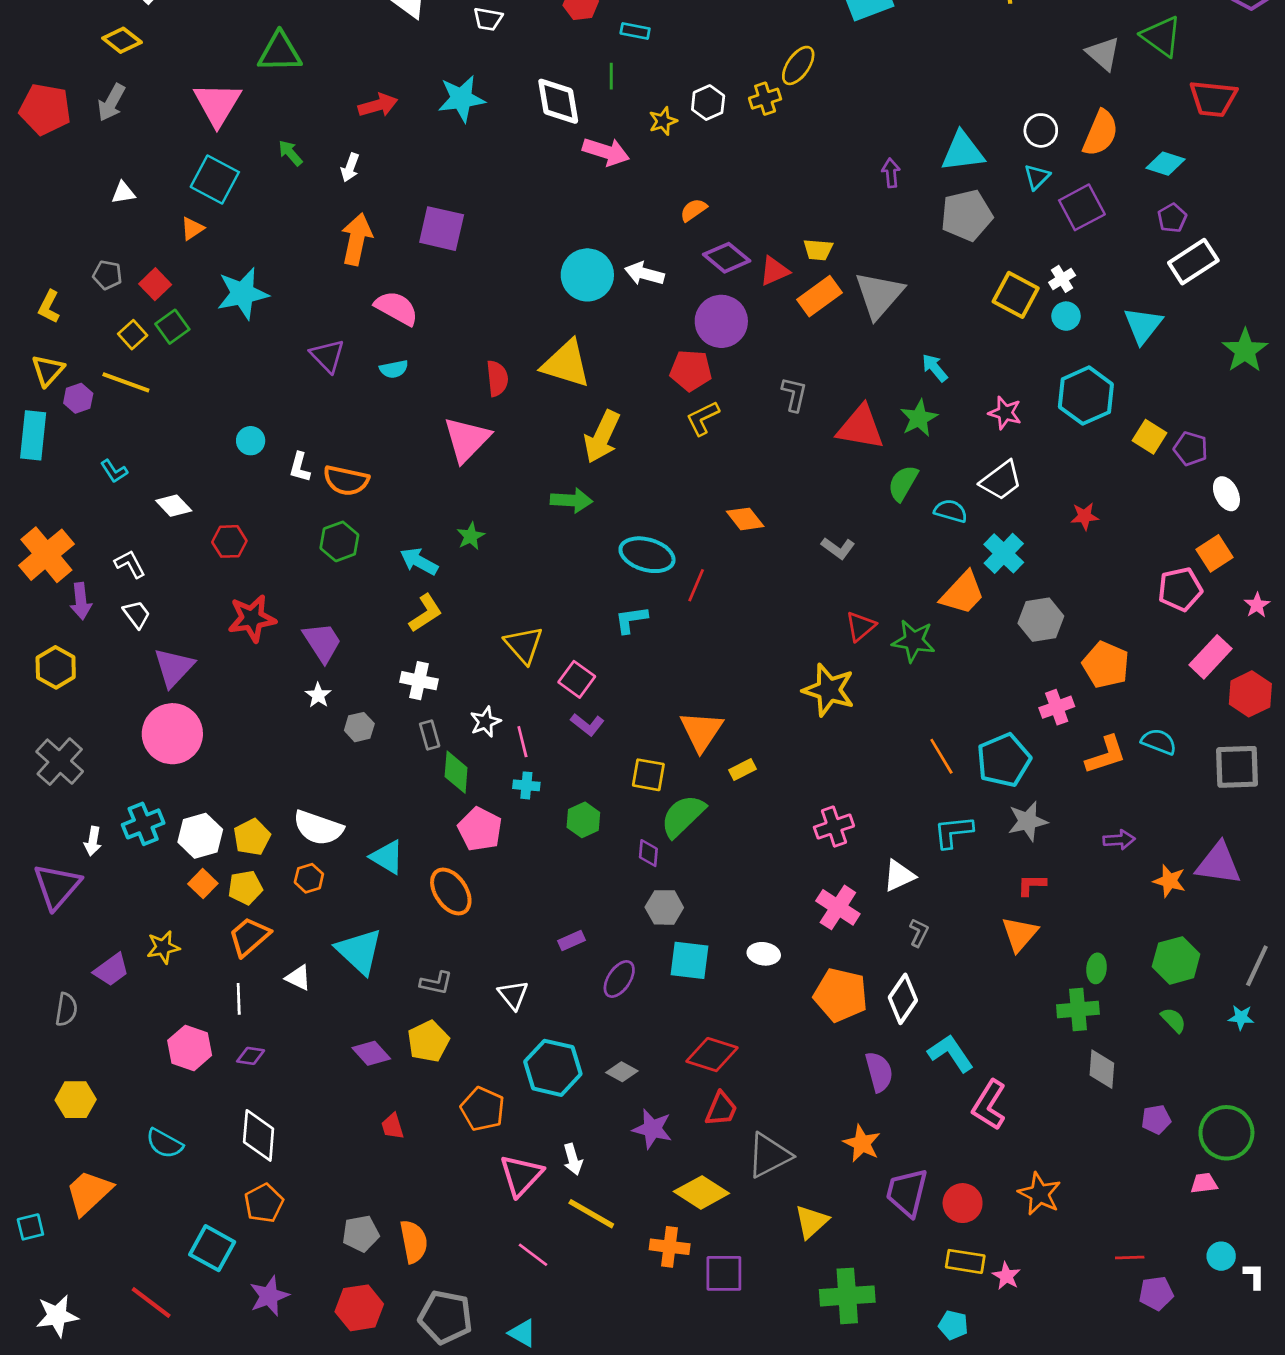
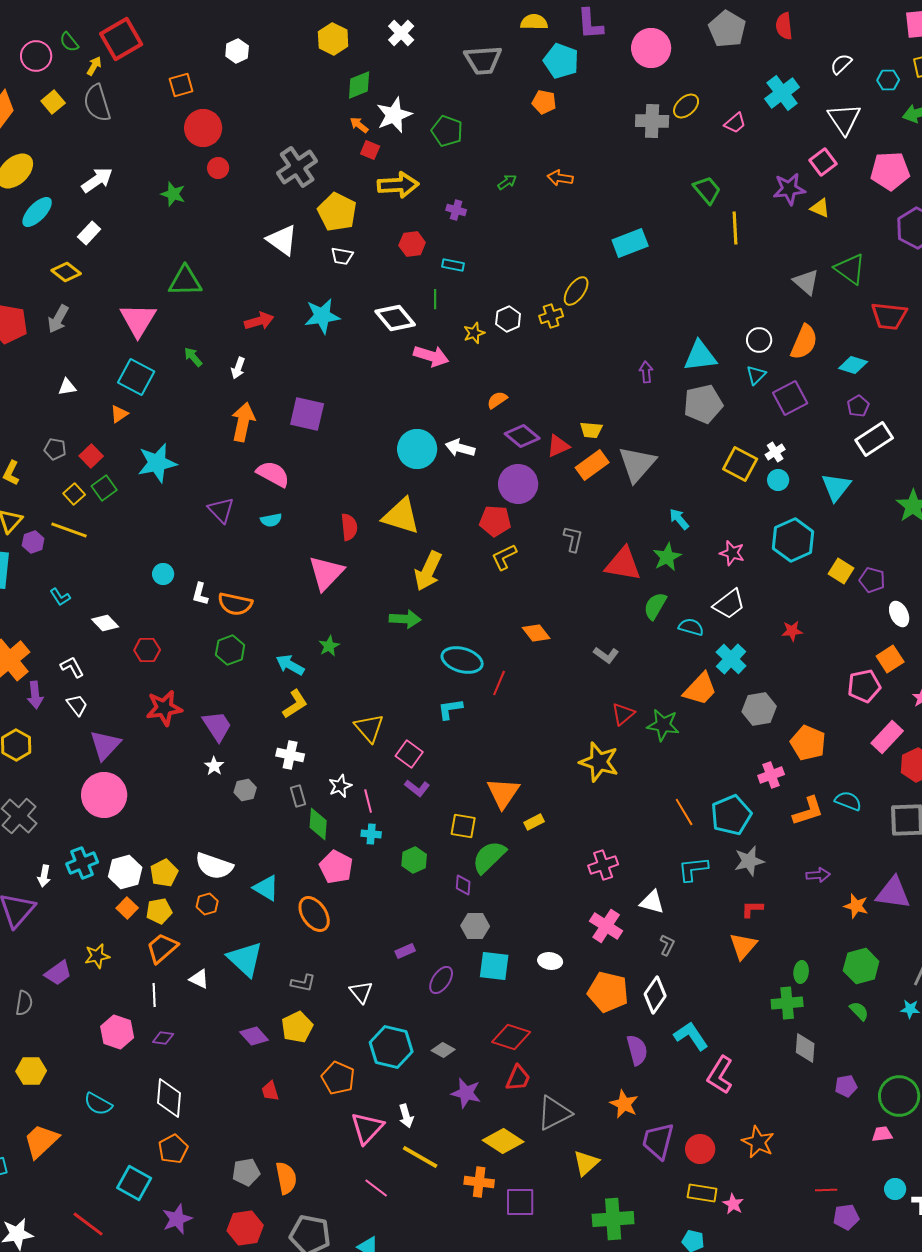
white diamond: (558, 101) -> (395, 318), turned -30
white triangle: (899, 876) -> (652, 902), turned 40

